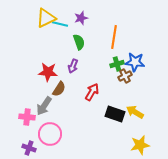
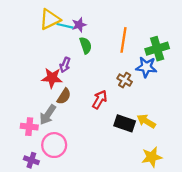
purple star: (81, 18) -> (79, 25), moved
green cross: (117, 64) -> (157, 49), moved, size x1.5
purple arrow: (73, 66) -> (65, 65), moved
brown cross: (125, 76) -> (125, 80), moved, turned -32

